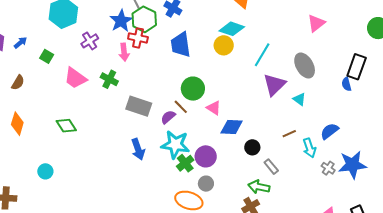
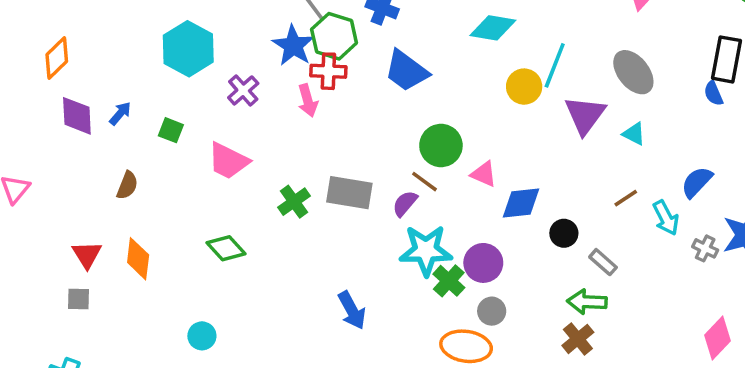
blue trapezoid: (181, 45) -> (406, 71), turned -36
yellow circle: (224, 45) -> (524, 87), moved
green cross: (109, 79) -> (294, 202), moved, turned 36
blue arrow: (138, 149) -> (352, 310), moved

